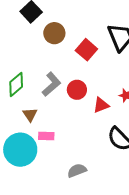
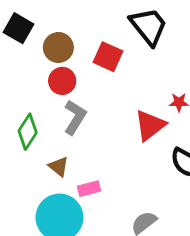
red circle: (77, 90) -> (62, 81), moved
red triangle: (101, 105) -> (150, 125), size x1.4

